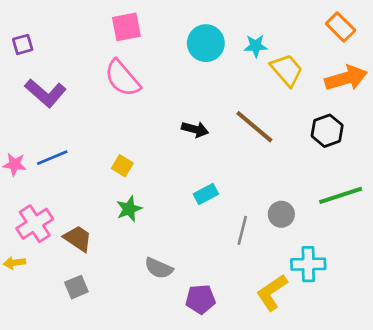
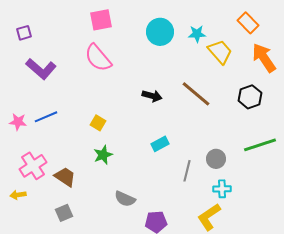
orange rectangle: (341, 27) -> (248, 23), moved
orange arrow: (346, 78) -> (264, 58), turned -108
cyan cross: (308, 264) -> (222, 189), moved, size x0.7

